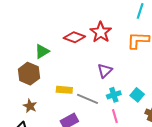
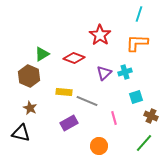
red diamond: (74, 37) -> (74, 58), moved
cyan cross: (114, 95) -> (125, 72), moved
cyan square: (137, 95) -> (136, 97), turned 32

